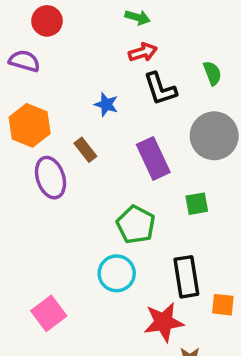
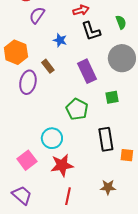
purple semicircle: (24, 61) -> (37, 15), moved, turned -72
purple ellipse: (50, 178) -> (28, 82), turned 30
cyan circle: (117, 273) -> (52, 138), moved
red star: (164, 322) -> (62, 165), moved

